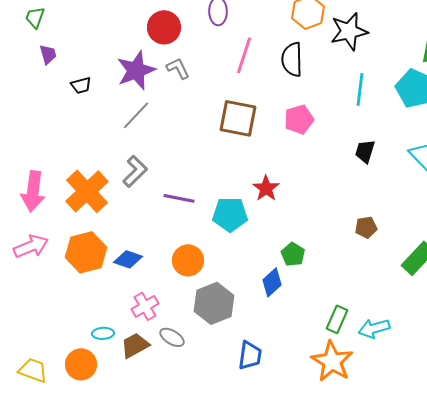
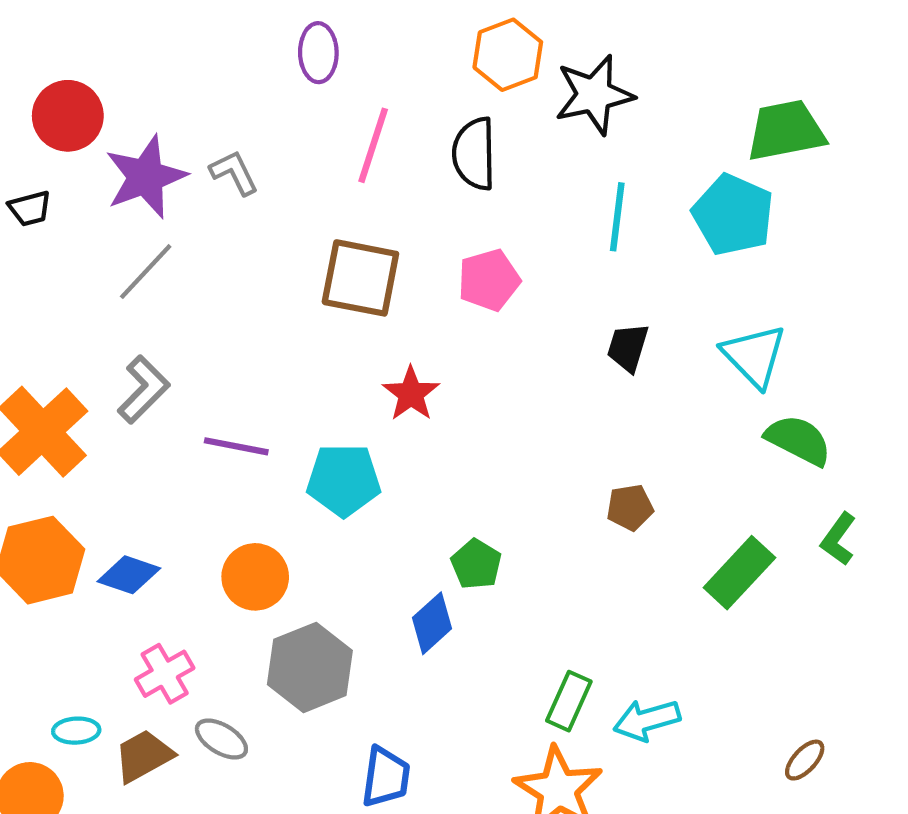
red circle: (164, 27) -> (68, 116), moved
red star: (266, 188) -> (411, 394), moved

